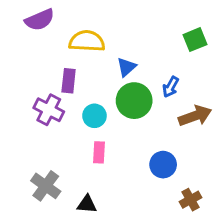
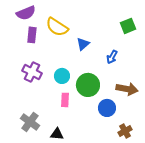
yellow semicircle: (87, 41) -> (57, 27), turned -150
purple rectangle: (69, 81) -> (32, 35), moved
green circle: (134, 101) -> (88, 85), moved
brown arrow: (195, 116) -> (127, 89), moved, turned 30

